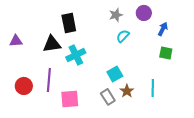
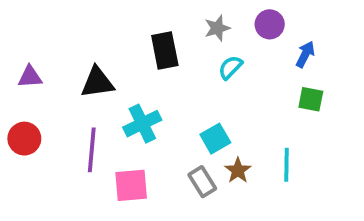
black rectangle: (69, 23) -> (165, 51), moved
cyan cross: (76, 55) -> (142, 124), moved
red circle: (24, 86) -> (24, 139), moved

